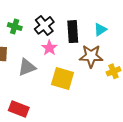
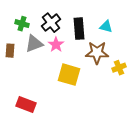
cyan triangle: (100, 30) -> (106, 27), turned 48
gray triangle: (27, 67) -> (34, 44), moved

